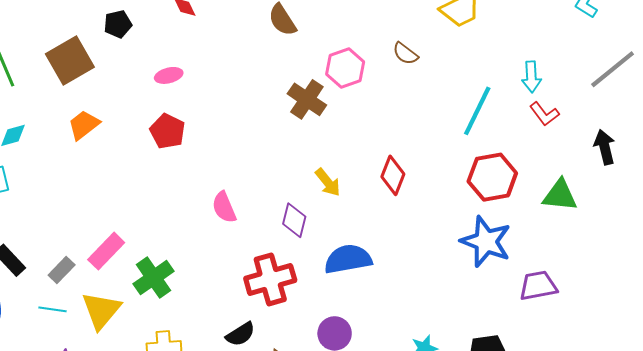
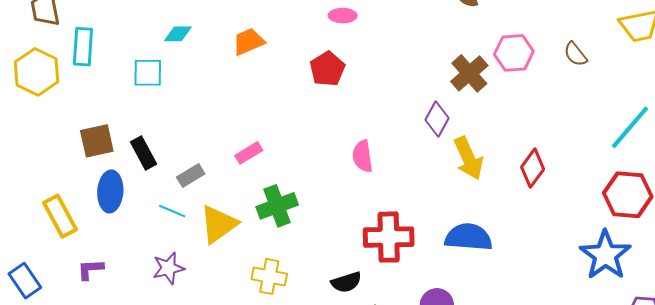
yellow arrow: (328, 182) -> (468, 158), size x1.4
purple diamond: (294, 220) -> (437, 119), moved
pink rectangle: (106, 251) -> (249, 153), moved, size x0.7

